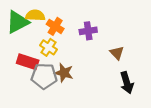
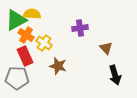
orange cross: (55, 26) -> (26, 35), moved
red rectangle: (28, 62) -> (25, 56), turned 48
gray pentagon: (44, 76) -> (17, 78), moved

